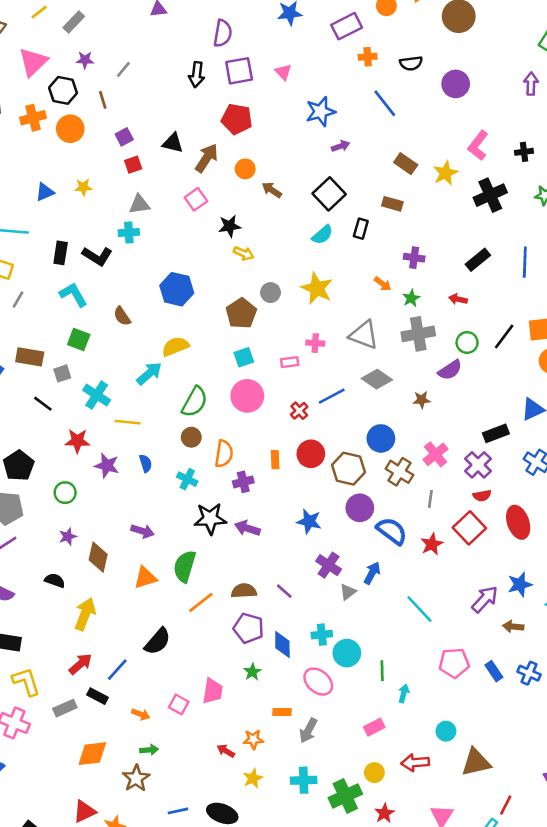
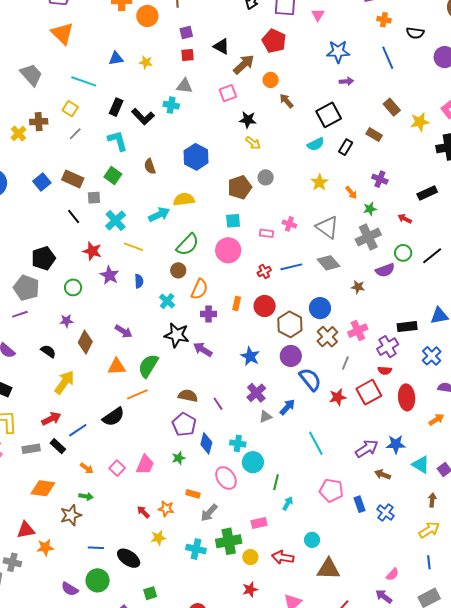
yellow star: (317, 288) -> (320, 182), moved, size x0.7
gray cross: (418, 334) -> (368, 237), turned -30
orange line: (201, 602) -> (137, 394), moved
green cross: (345, 796) -> (229, 541), moved

